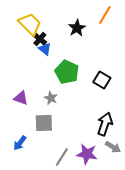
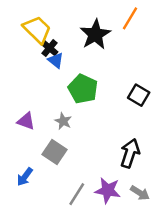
black star: (77, 28) -> (95, 34), size x1.4
black square: (102, 80) -> (139, 95), moved
gray square: (44, 123) -> (54, 152), turned 36
gray arrow: (113, 147) -> (140, 193), moved

